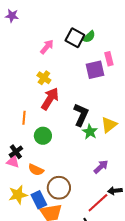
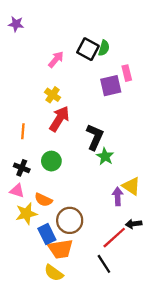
green semicircle: (89, 37) -> (104, 48), turned -32
orange line: (24, 118) -> (23, 131), moved
yellow triangle: (109, 125) -> (131, 186), moved, turned -48
black cross: (16, 152) -> (22, 168), moved, turned -32
purple arrow: (101, 167) -> (118, 196), turned -49
yellow star: (18, 195) -> (26, 214), moved

